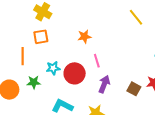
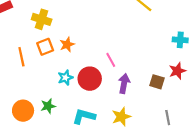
orange star: (84, 37) -> (67, 45), moved
orange line: (23, 56) -> (21, 57), moved
green star: (34, 82) -> (48, 106), moved

